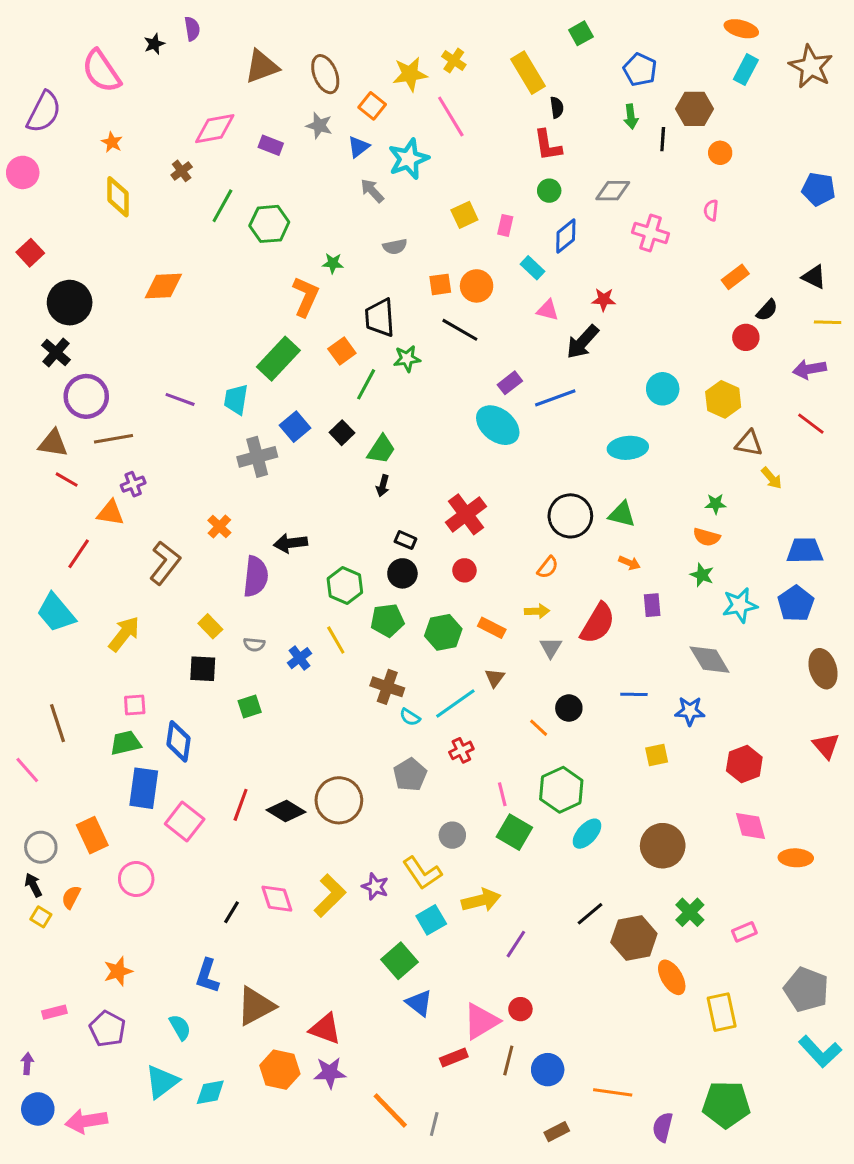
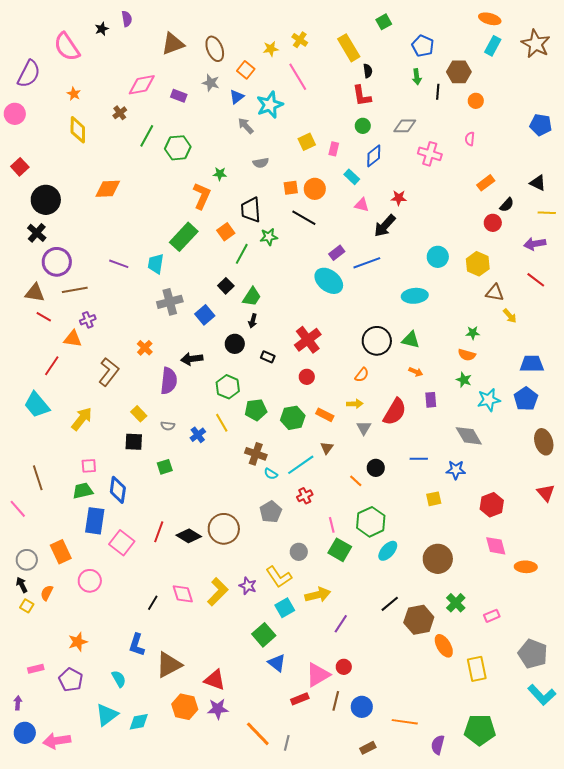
yellow star: (410, 74) -> (271, 49), size x0.7
blue square: (295, 427) -> (205, 315), moved
black circle: (402, 573) -> (235, 344), moved

